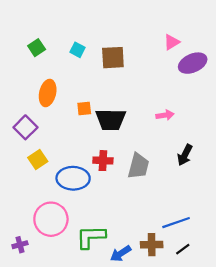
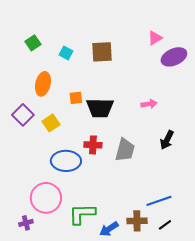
cyan square: (77, 50) -> (66, 53), moved
yellow square: (38, 159) -> (51, 123), moved
purple cross: (20, 245) -> (26, 223), moved

